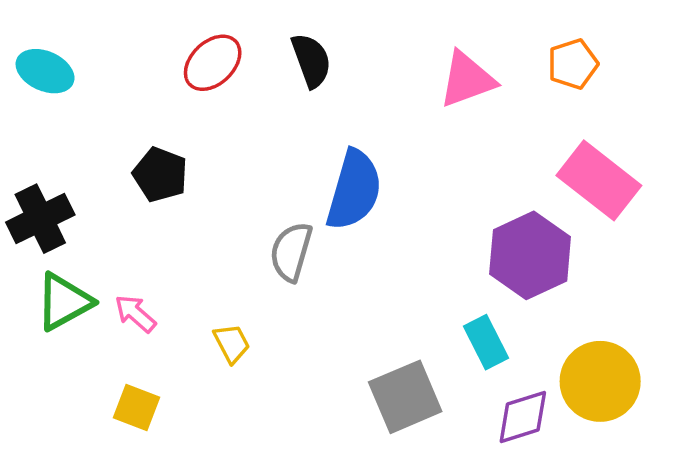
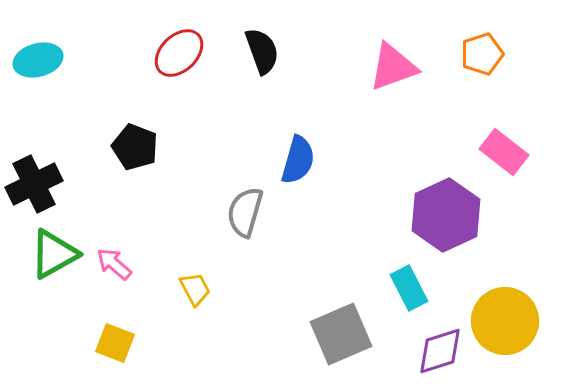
cyan ellipse: (45, 71) -> (38, 60), turned -39
pink rectangle: (599, 180) -> (504, 152), size x0.7
blue semicircle: (354, 190) -> (298, 160), size x0.7

